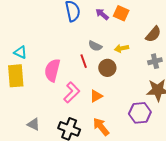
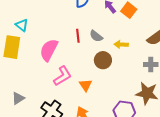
red line: (84, 61) -> (78, 36), moved
orange triangle: (96, 96) -> (85, 85), turned -48
gray triangle: (34, 124) -> (18, 98), turned 48

